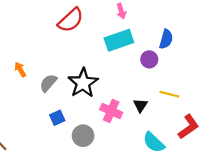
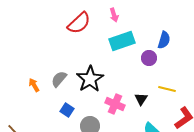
pink arrow: (121, 11) -> (114, 15), moved
orange arrow: (20, 69) -> (34, 85), moved
blue square: (57, 118) -> (67, 110), turned -32

